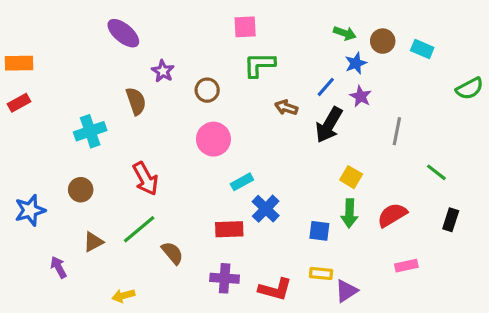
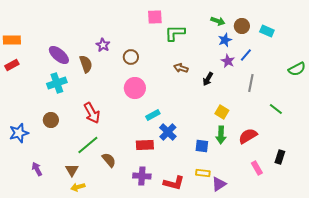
purple ellipse: (123, 33) -> (59, 55), moved
green L-shape: (259, 65) -> (175, 33), moved
blue line: (326, 87) -> (246, 55), moved
green semicircle: (470, 89) -> (297, 69), moved
black arrow: (329, 125) -> (208, 79), size x0.6
black rectangle: (451, 220) -> (280, 157), moved
brown triangle: (93, 242) -> (72, 170), moved, turned -32
pink rectangle: (406, 266) -> (257, 168), turned 72

